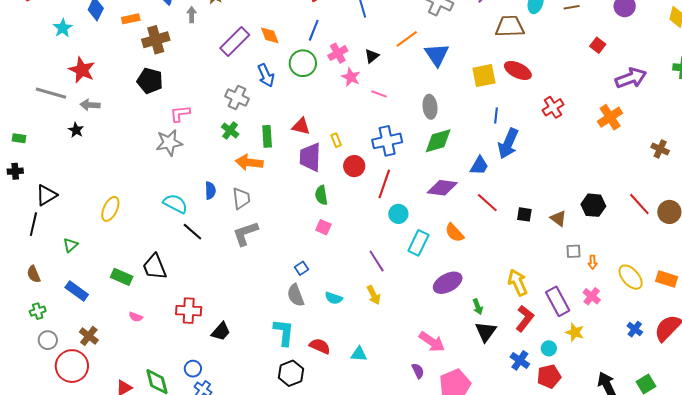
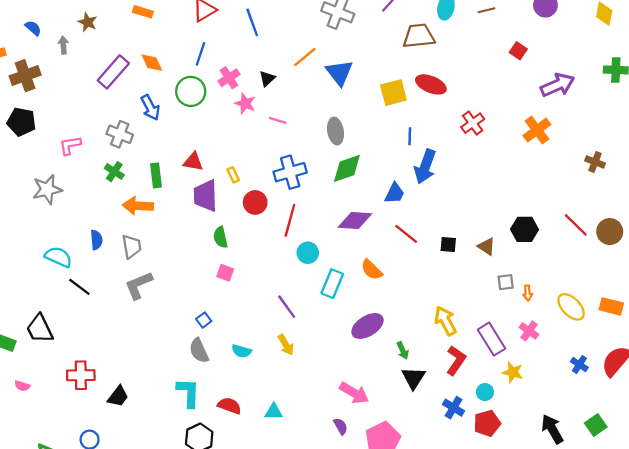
pink L-shape: (180, 114) -> (70, 145), moved

